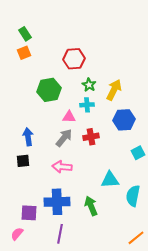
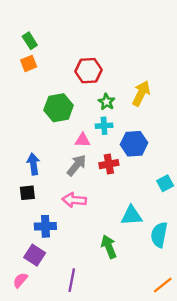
yellow arrow: (114, 90) -> (141, 93), moved
blue hexagon: (124, 120) -> (134, 144), moved
blue cross: (57, 202) -> (45, 226), moved, size x0.7
purple square: (29, 213) -> (35, 255), turned 30

